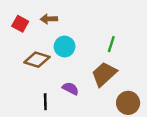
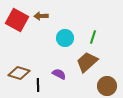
red square: (20, 24) -> (17, 20), size x1.6
cyan circle: (65, 47) -> (65, 38), moved
brown diamond: (37, 60) -> (19, 73), moved

